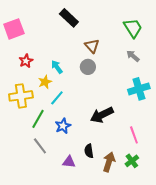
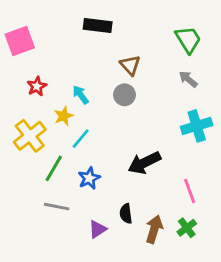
black rectangle: (69, 18) -> (98, 25), turned -36
yellow cross: (21, 96) -> (30, 136), turned -30
gray line: (40, 146) -> (57, 207), turned -42
purple triangle: (69, 162) -> (98, 229), turned -40

